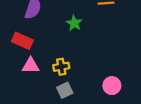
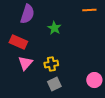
green star: (74, 23) -> (54, 28), moved
pink triangle: (31, 66) -> (25, 63), turned -49

